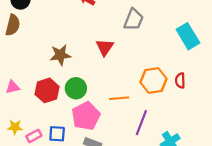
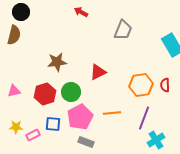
red triangle: (105, 47) -> (98, 72), moved, turned 30
orange line: (119, 98) -> (112, 113), moved
purple line: (141, 123) -> (144, 118), moved
blue square: (57, 134) -> (53, 124), moved

